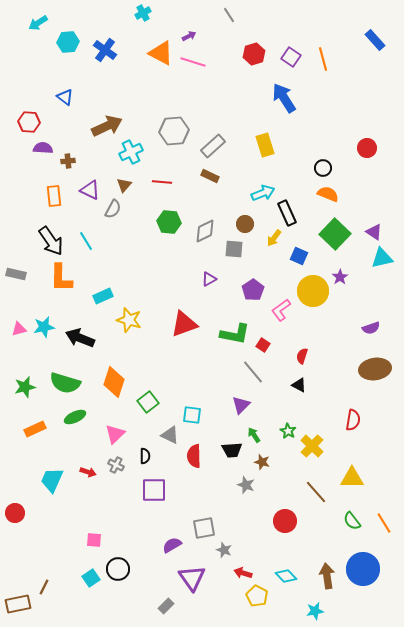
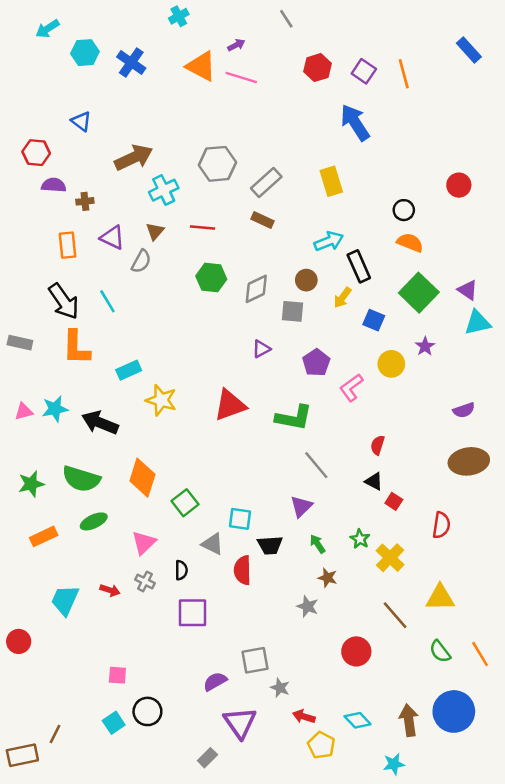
yellow circle: (313, 291) -> (391, 364), size x0.7
red square: (263, 345) -> (394, 501), moved
black trapezoid: (232, 450) -> (270, 545), moved

